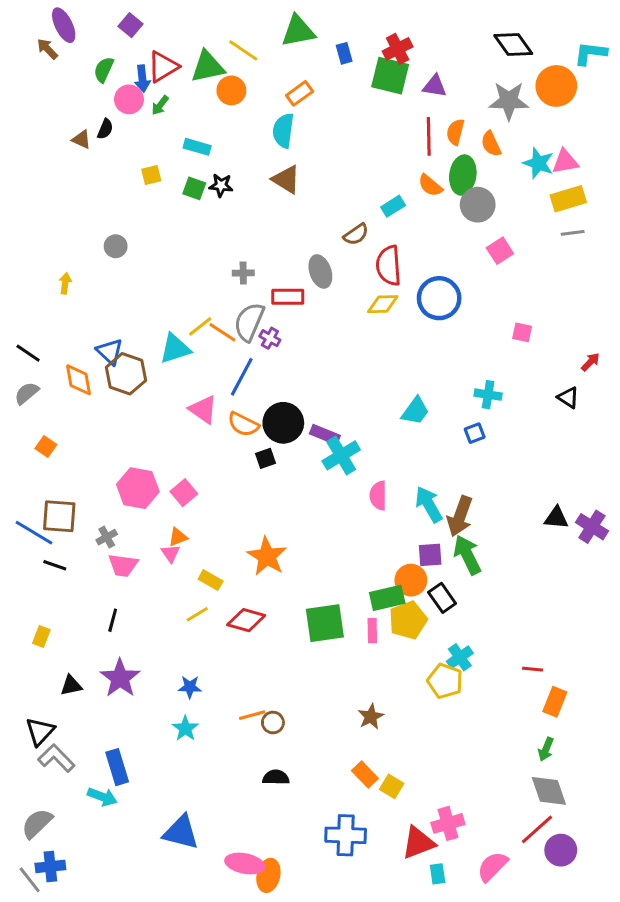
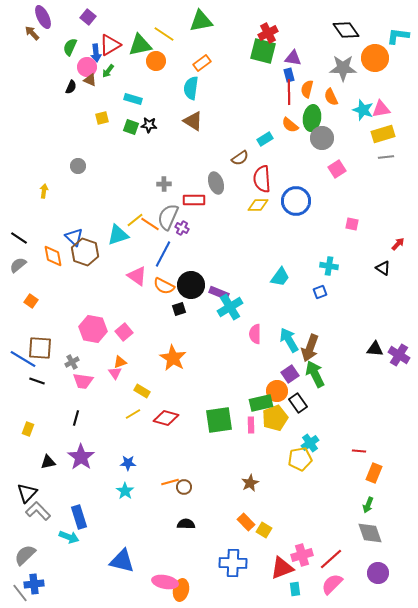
blue rectangle: (344, 53) -> (289, 75), moved
brown triangle: (81, 139) -> (90, 80), moved
purple square: (430, 555) -> (290, 374), turned -30
orange star: (267, 556) -> (173, 358), moved
yellow pentagon: (445, 681) -> (300, 459), turned -30
red line: (537, 829) -> (331, 559), moved

